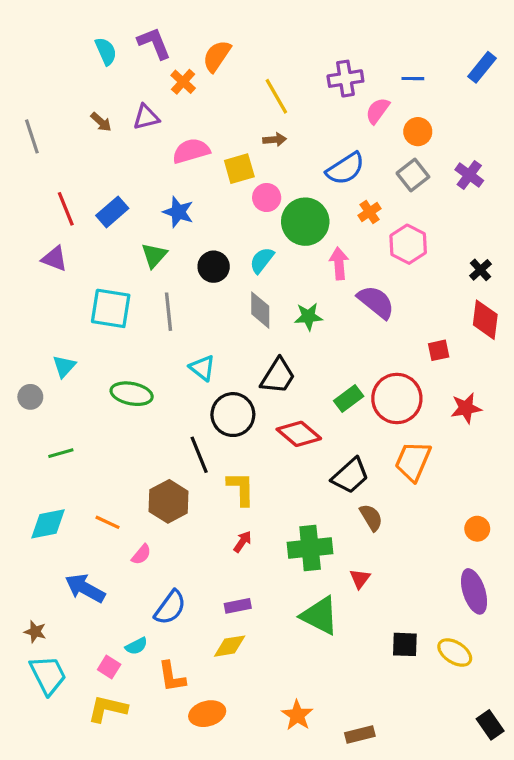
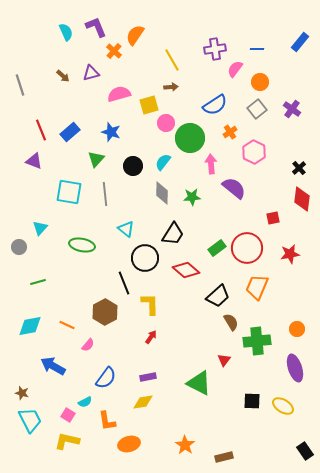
green cross: (310, 548) -> (257, 341), moved

